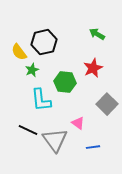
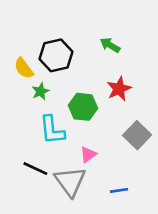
green arrow: (97, 34) -> (110, 45), moved
pink triangle: (78, 123) -> (88, 154), moved, turned 48

